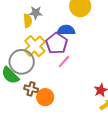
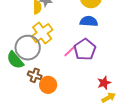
blue semicircle: (66, 30) -> (89, 21), moved
purple pentagon: (57, 43) -> (85, 49), moved

